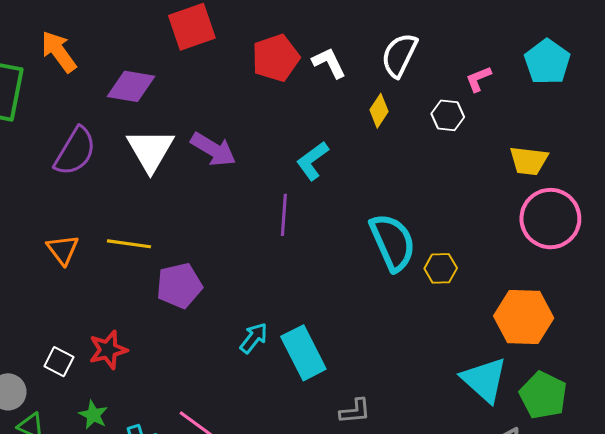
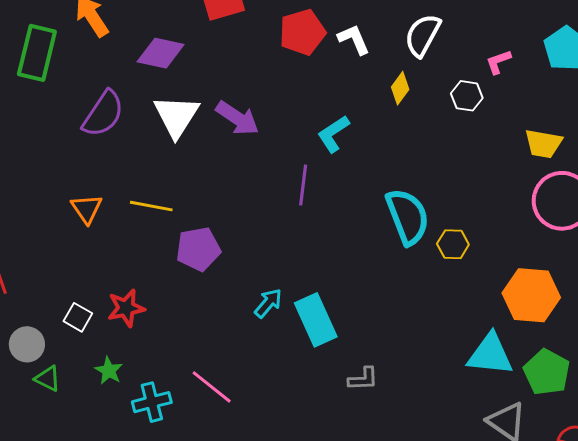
cyan triangle: (484, 380) -> (490, 354), turned -39

